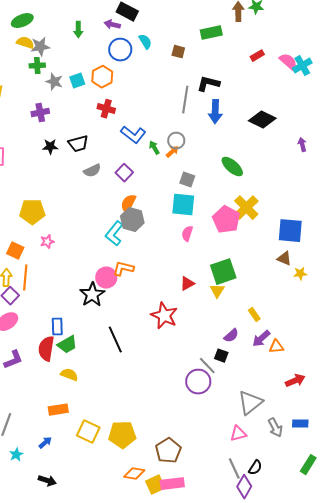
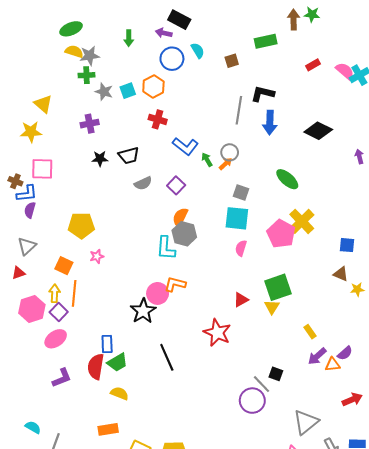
brown square: (178, 52) -> (232, 61), turned -32
blue square: (290, 231) -> (347, 245), size x0.6
cyan L-shape: (114, 234) -> (166, 248), turned -35
purple semicircle: (231, 336) -> (345, 353), moved

